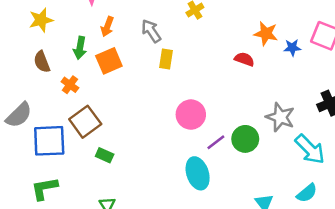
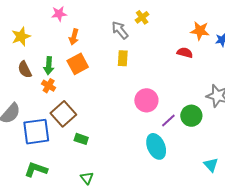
gray arrow: (151, 31) -> (120, 30), moved
green arrow: (80, 48) -> (49, 66), moved
green L-shape: (44, 188) -> (36, 170), turned 35

